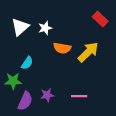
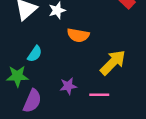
yellow arrow: (88, 52) -> (113, 63), moved
purple star: (47, 95) -> (68, 86), moved

